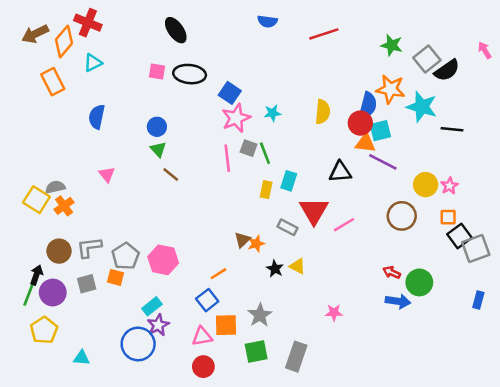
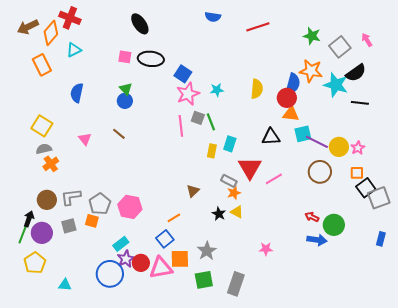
pink arrow: (485, 50) -> (367, 40), moved
black semicircle: (447, 70) -> (356, 73), moved
cyan square: (380, 131) -> (303, 134), moved
green triangle: (158, 149) -> (126, 89), moved
purple line: (383, 162) -> (317, 142), moved
brown line: (171, 175) -> (119, 134), moved
yellow square: (36, 200) -> (42, 126), moved
orange star: (256, 244) -> (234, 193), moved
pink triangle: (202, 336) -> (161, 268), size x1.4
red circle: (203, 367) -> (141, 263), moved

